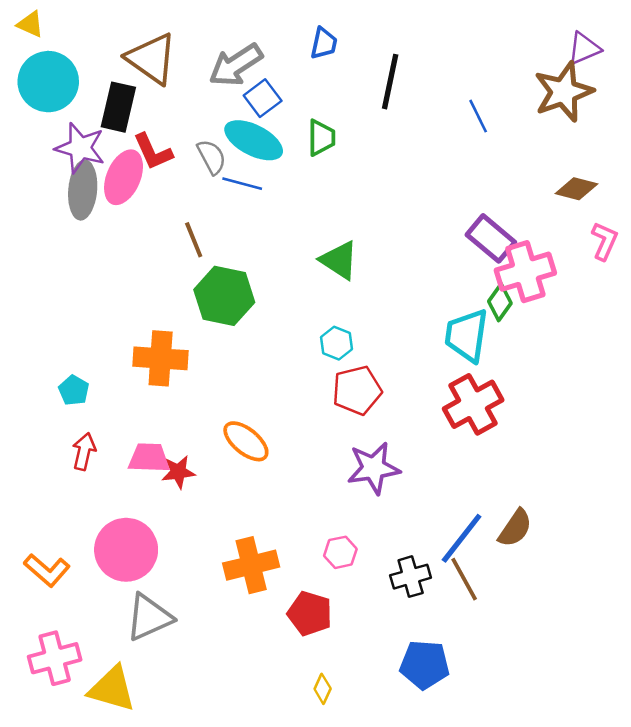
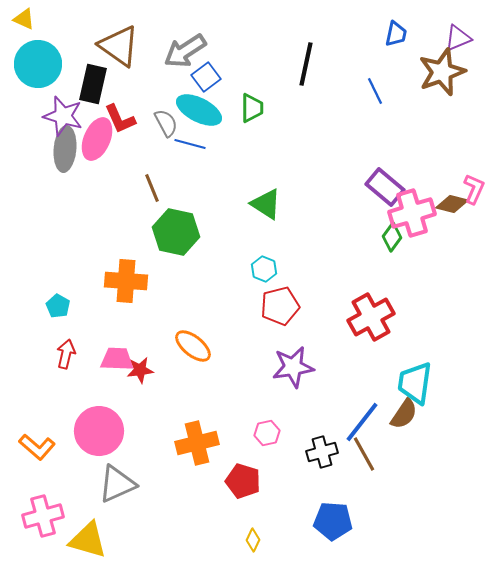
blue trapezoid: (324, 43) -> (396, 34), moved
brown diamond: (576, 189) -> (452, 204), moved
cyan trapezoid: (467, 335) -> (415, 383), moved

